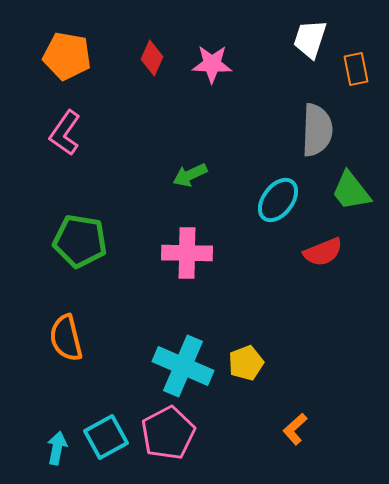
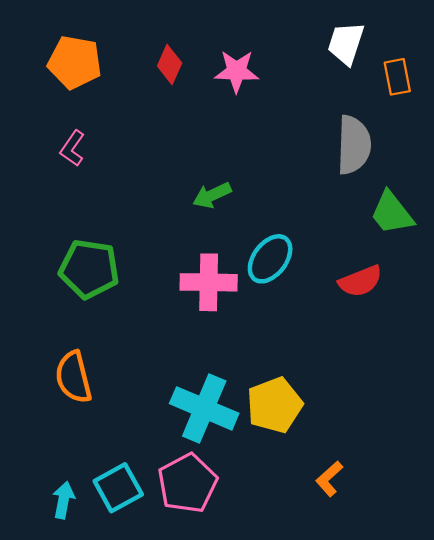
pink L-shape: (65, 133) -> (72, 148), size x0.7
cyan ellipse: (278, 200) -> (270, 259), moved
yellow pentagon: (246, 363) -> (275, 405), size x1.4

